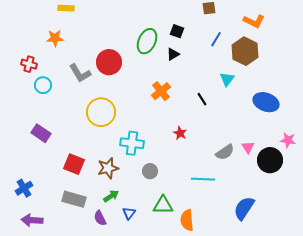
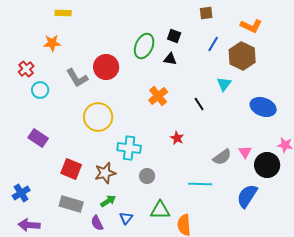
black triangle: (173, 54) -> (170, 59), turned 40
red cross: (29, 64) -> (26, 69), turned 35
blue semicircle: (244, 208) -> (247, 196), moved

